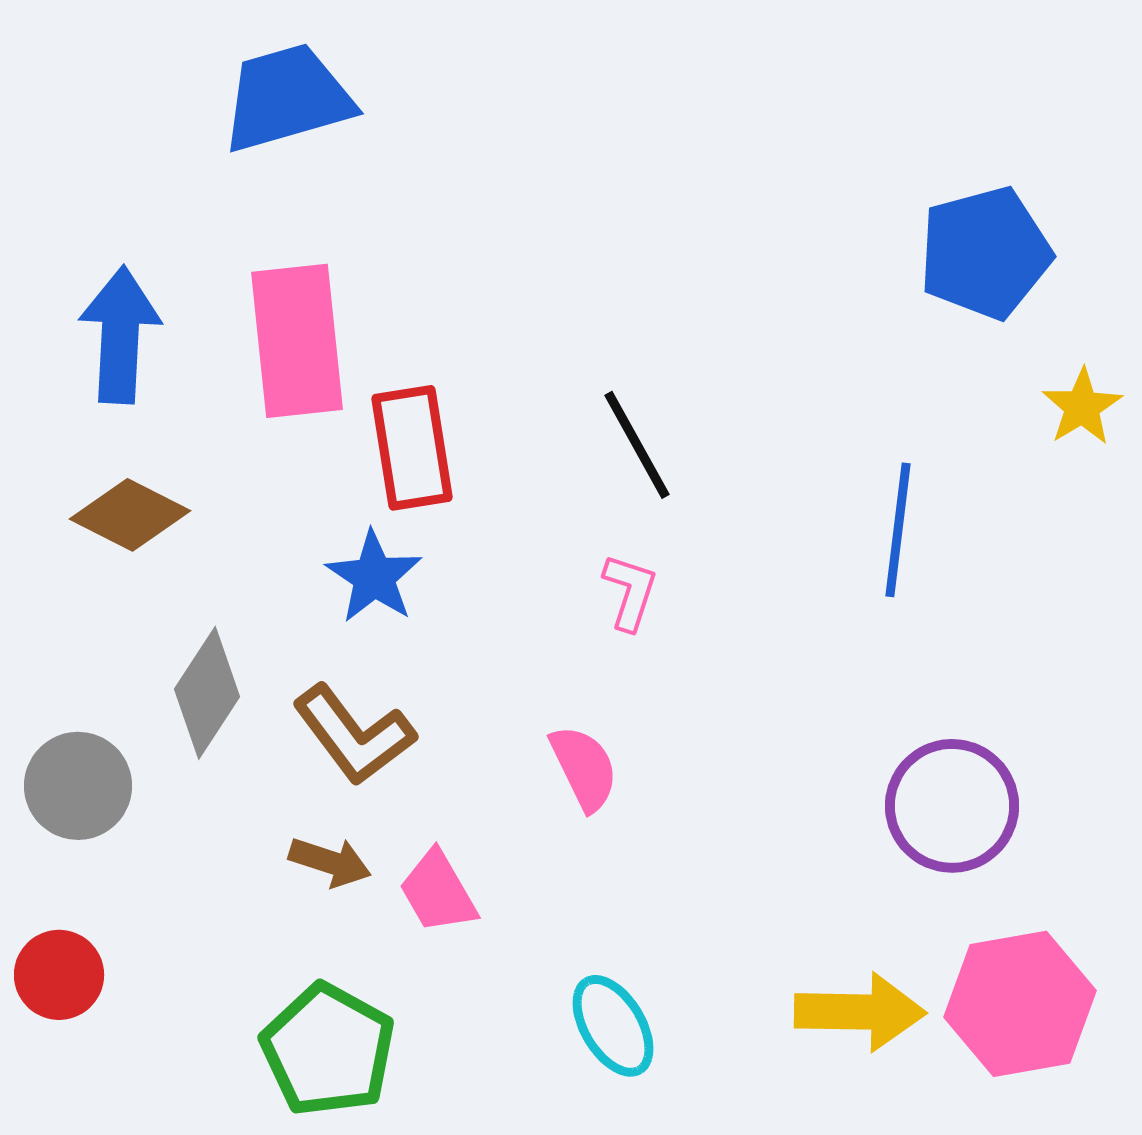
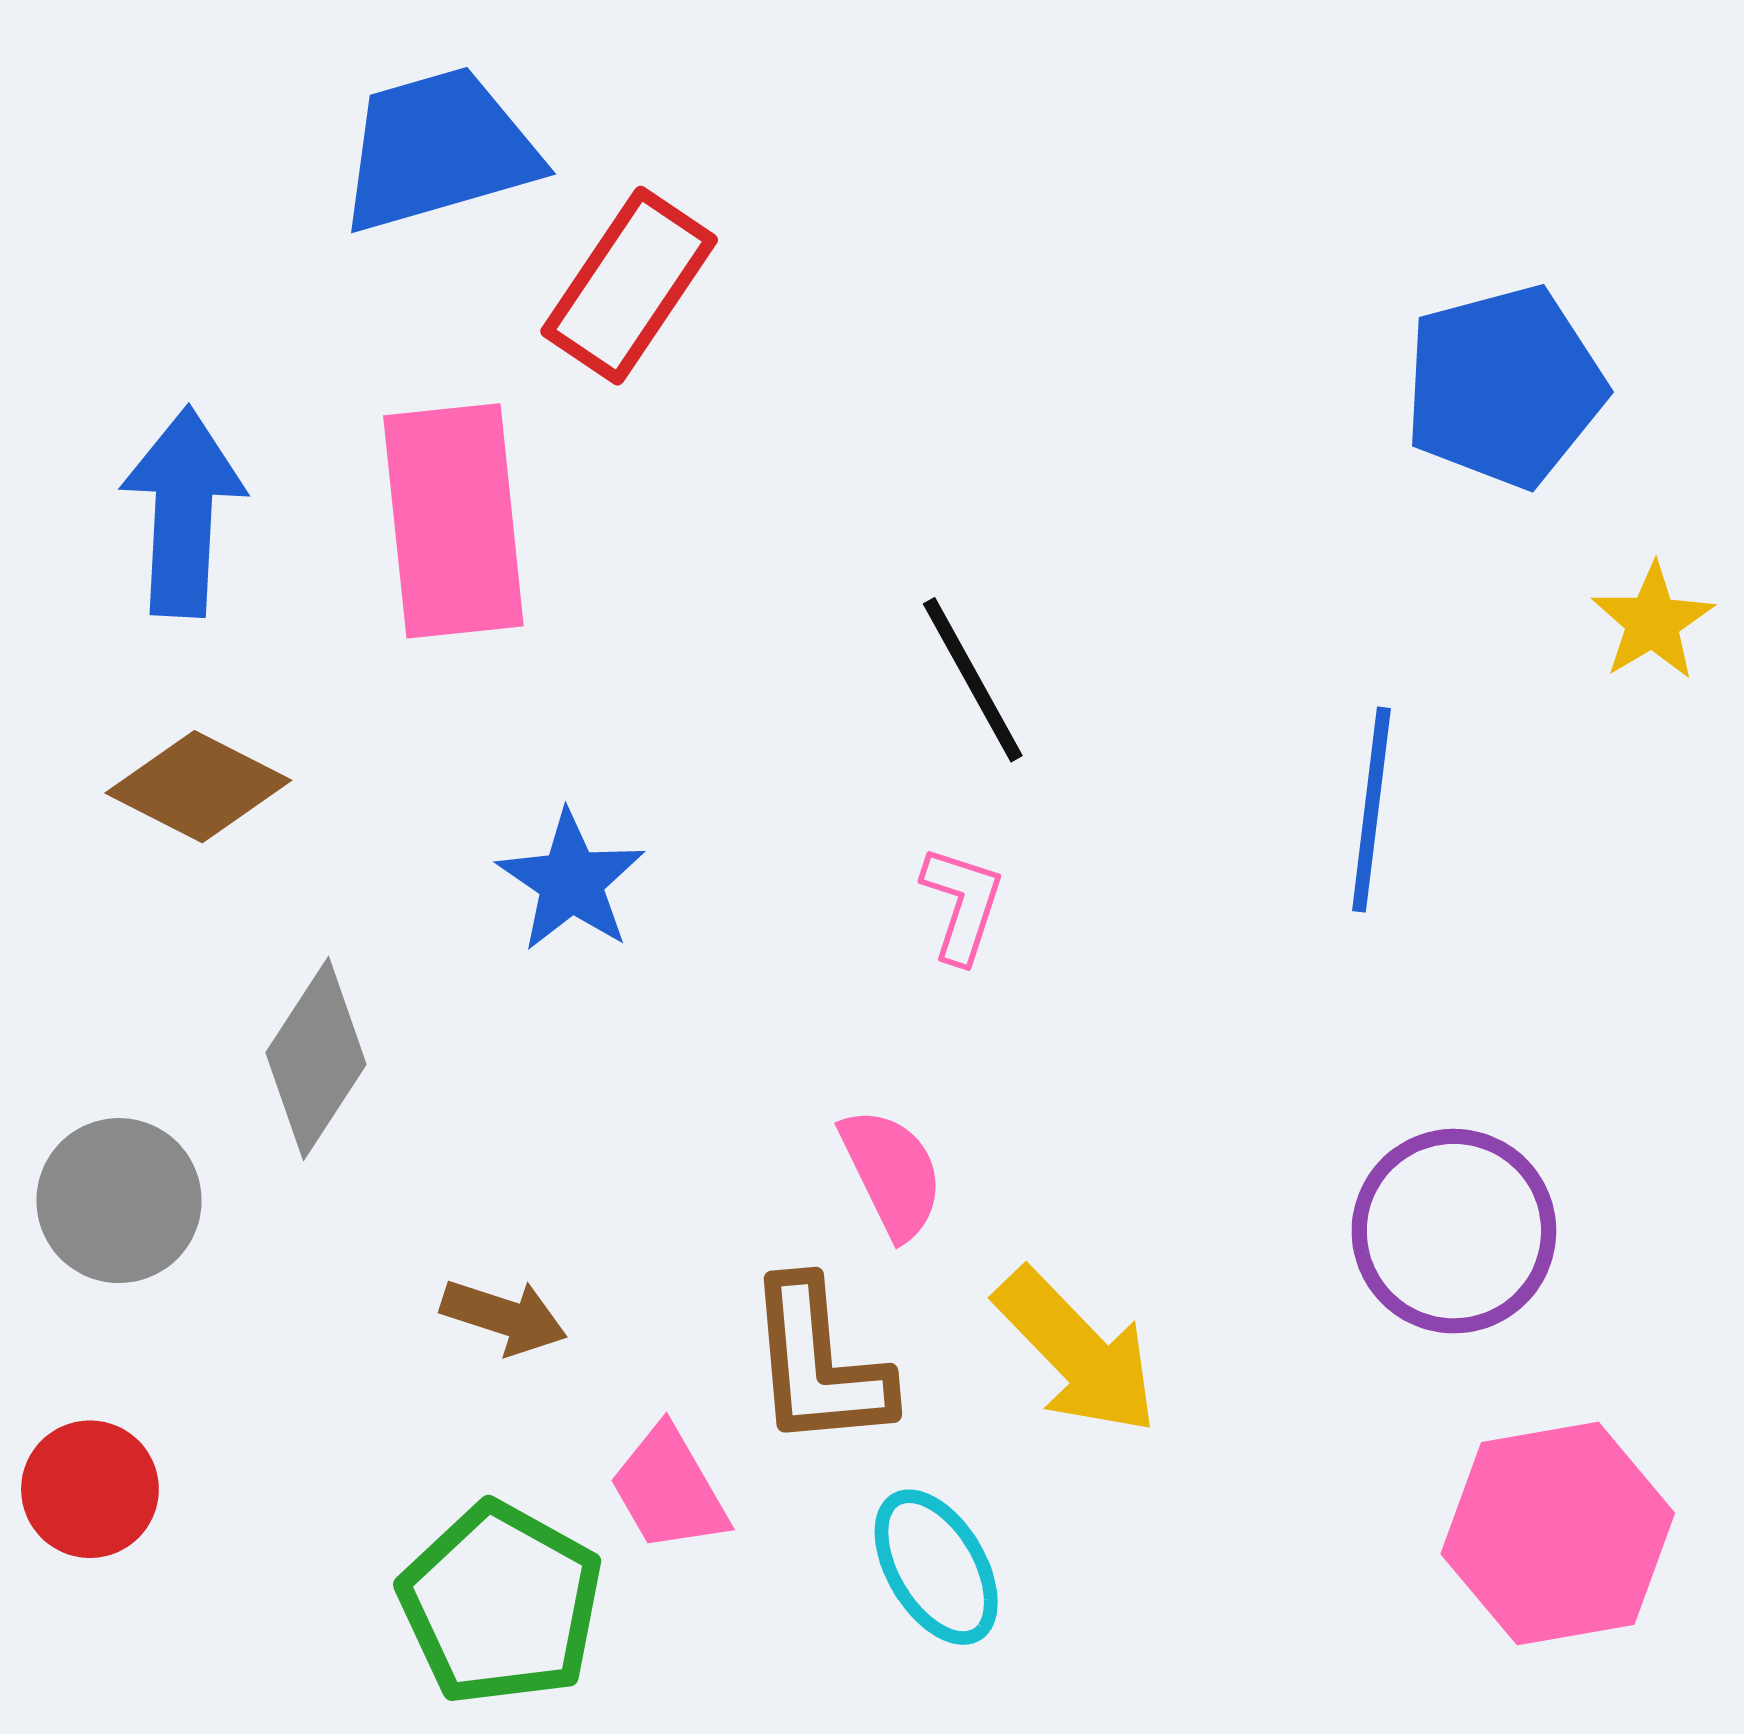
red rectangle: (412, 448) -> (629, 286), moved, turned 43
brown L-shape: (354, 735) -> (819, 1364), moved, turned 32
pink trapezoid: (438, 892) -> (669, 1489), moved
yellow arrow: (860, 1012) -> (1077, 1352), moved, turned 45

